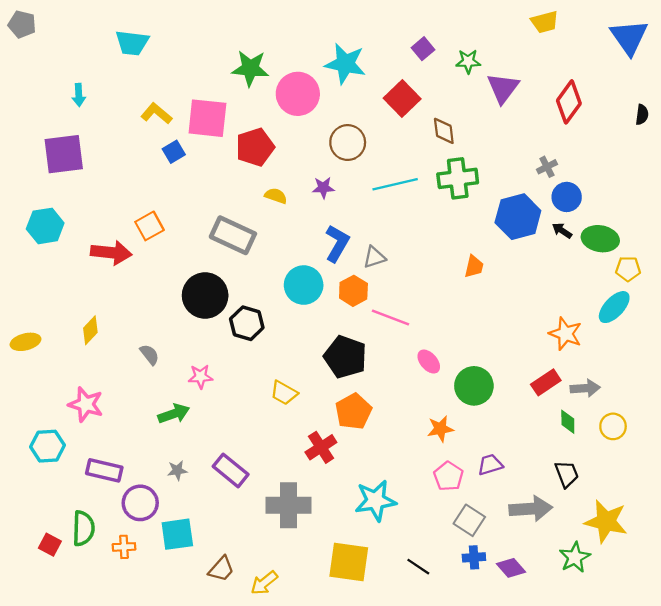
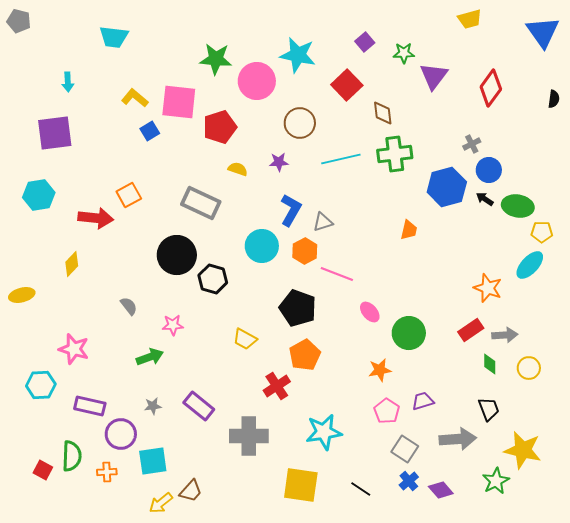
yellow diamond: (90, 330) -> (72, 264), moved
blue cross: (474, 557) -> (409, 481), turned -36
yellow arrow: (264, 583) -> (161, 503), moved

